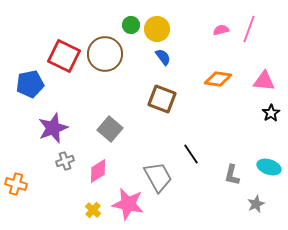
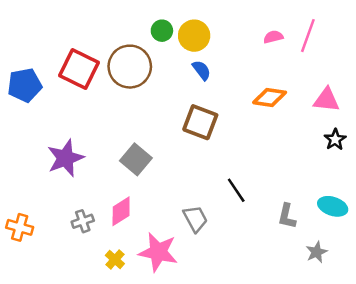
blue pentagon: (30, 84) -> (25, 85), moved
gray cross: (65, 161) -> (83, 221), moved
gray trapezoid: (158, 177) -> (195, 219), size x0.7

